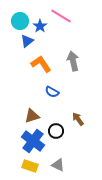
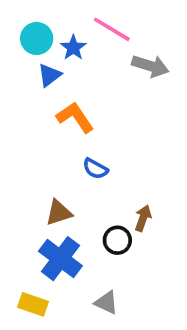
gray arrow: (73, 61) -> (150, 66), moved, turned 120
brown arrow: (78, 119) -> (143, 218), turned 56
black circle: (56, 131) -> (117, 240), moved
yellow rectangle: (30, 166) -> (33, 304), moved

